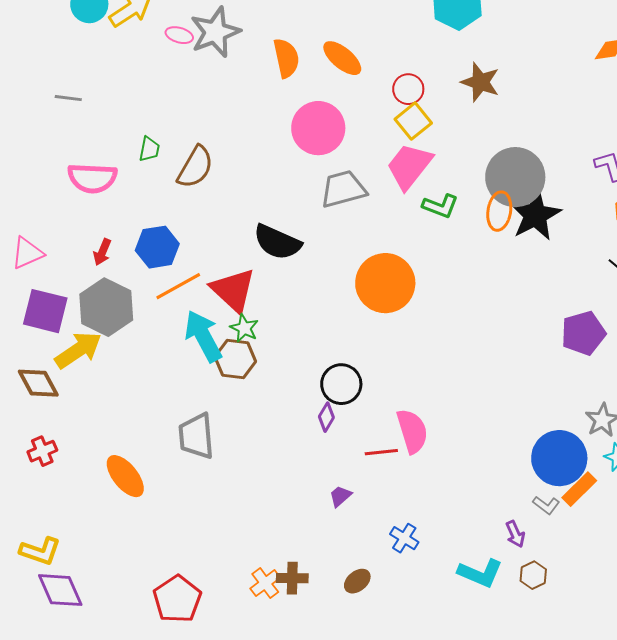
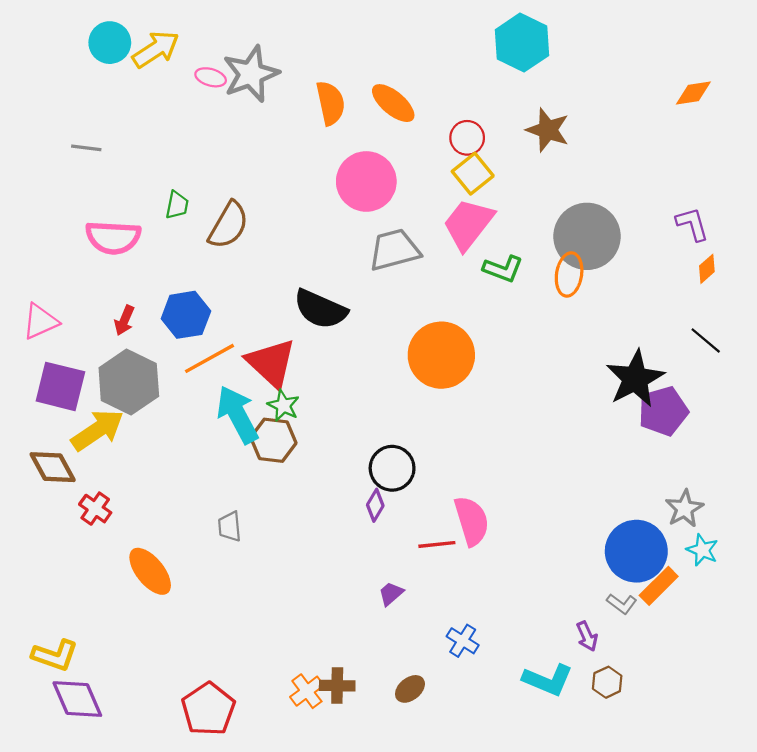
black star: (535, 215) -> (635, 379), moved
gray trapezoid: (196, 436) -> (230, 526), size x0.6
red cross: (42, 451) -> (95, 509), moved, turned -32

